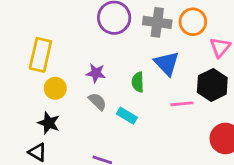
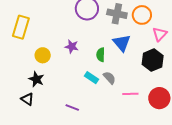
yellow rectangle: (40, 55) -> (21, 27), moved
gray semicircle: (97, 102) -> (109, 78), moved
pink line: (182, 104) -> (130, 94), moved

